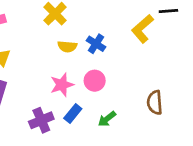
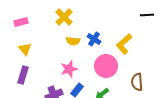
yellow L-shape: (142, 29) -> (124, 44), moved
pink circle: (95, 81) -> (106, 66), moved, size x1.5

